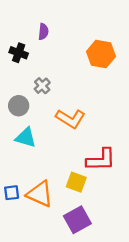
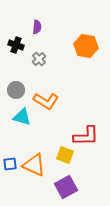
gray cross: (42, 86) -> (39, 59), moved
orange L-shape: (70, 119) -> (46, 101), moved

